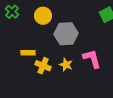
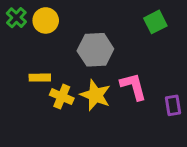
yellow circle: (43, 16) -> (46, 20), moved
yellow star: (66, 65) -> (95, 95), size x1.5

